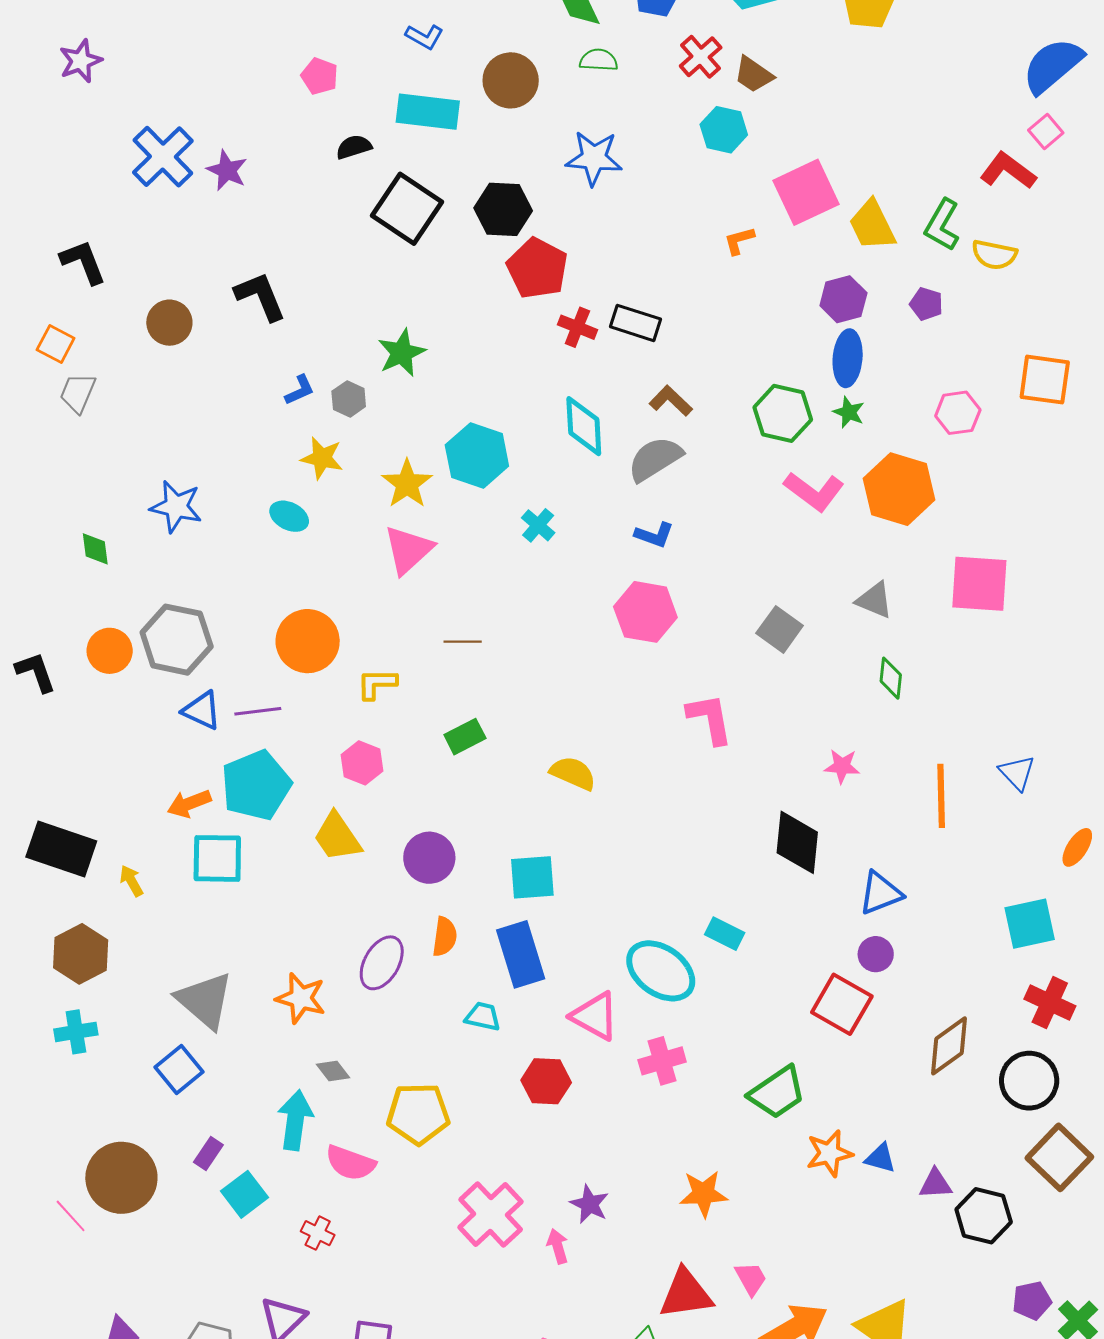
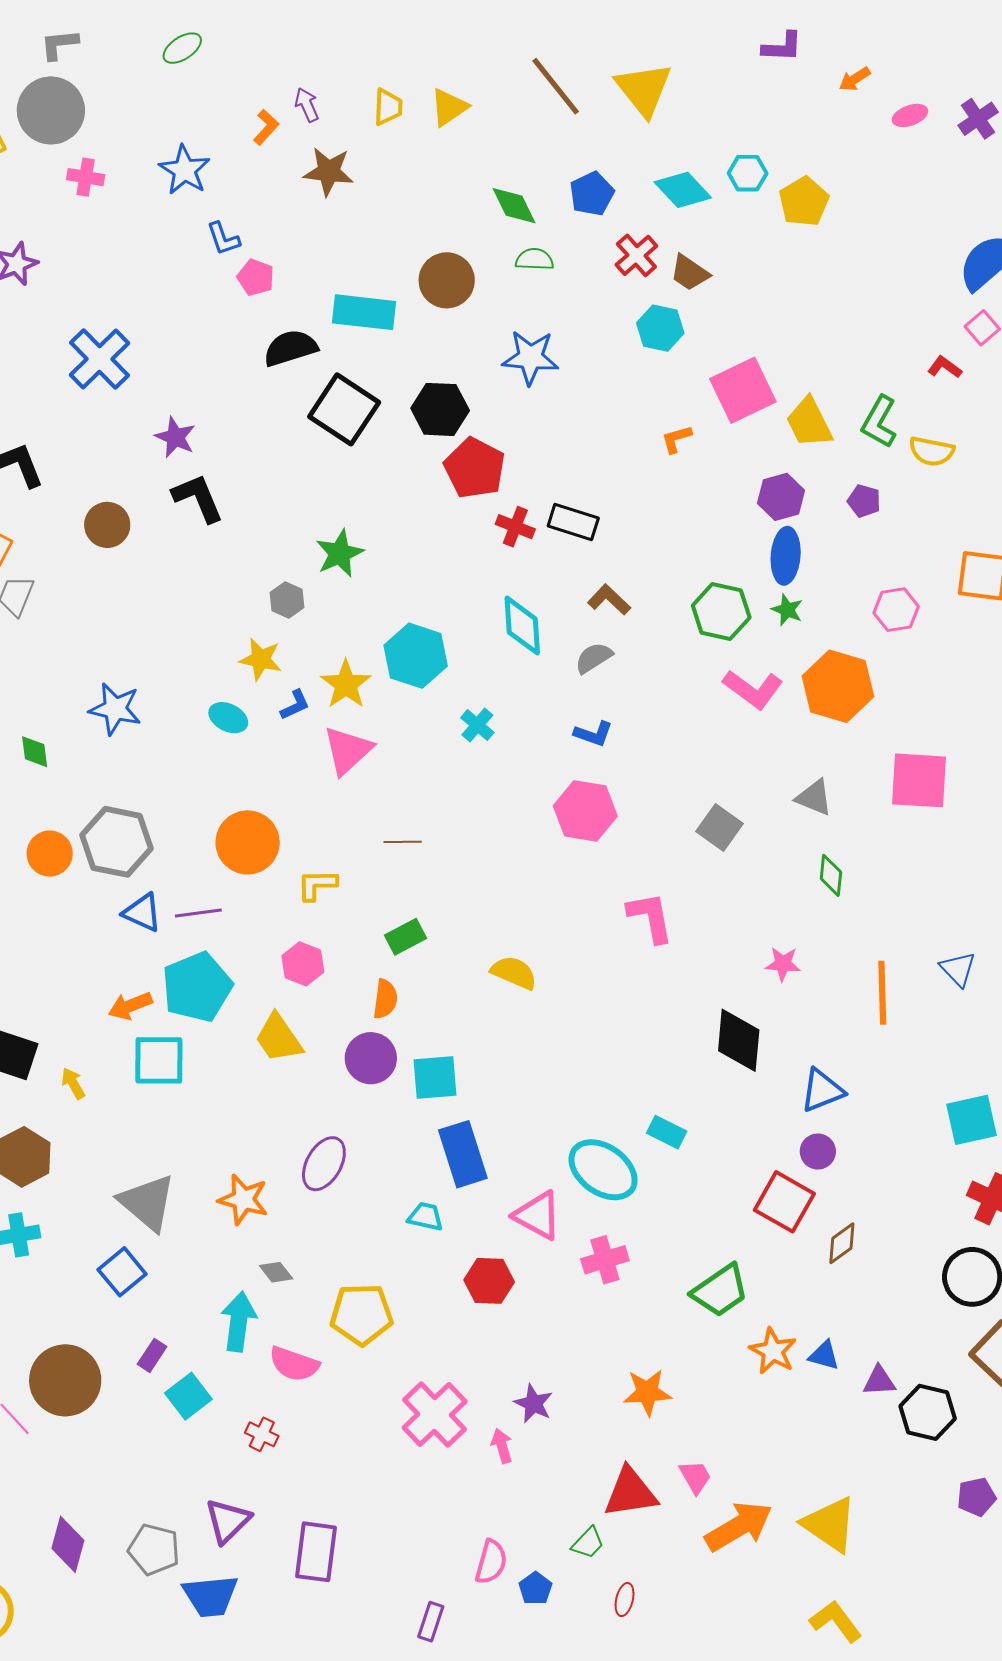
blue L-shape: (424, 37) -> (223, 239), moved, turned 42
black semicircle: (354, 147) -> (290, 348), size x1.5
purple star: (227, 170) -> (175, 437), moved
red L-shape: (1008, 171) -> (945, 367), size x0.6
blue L-shape: (300, 390) -> (295, 705), moved
gray semicircle: (655, 459) -> (594, 658), size x0.7
cyan square: (532, 877) -> (435, 1078), moved
orange semicircle: (445, 937) -> (385, 999), moved
brown diamond: (949, 1046) -> (842, 1243), moved, size x0.7
orange star: (829, 1153) -> (773, 1351), turned -30

